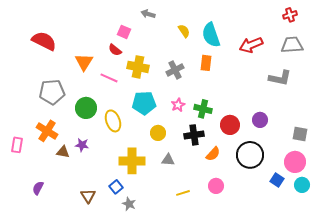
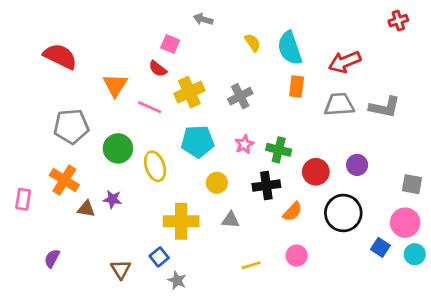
gray trapezoid: (292, 45) -> (339, 104), moved
orange rectangle: (206, 63) -> (297, 87), moved
yellow cross: (138, 67) -> (189, 92), turned -35

